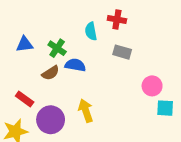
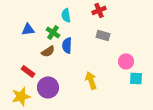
red cross: (117, 20) -> (99, 10), turned -32
cyan semicircle: (91, 31) -> (66, 15), moved
blue semicircle: (75, 65) -> (67, 45), turned -98
yellow arrow: (86, 111) -> (91, 80), moved

